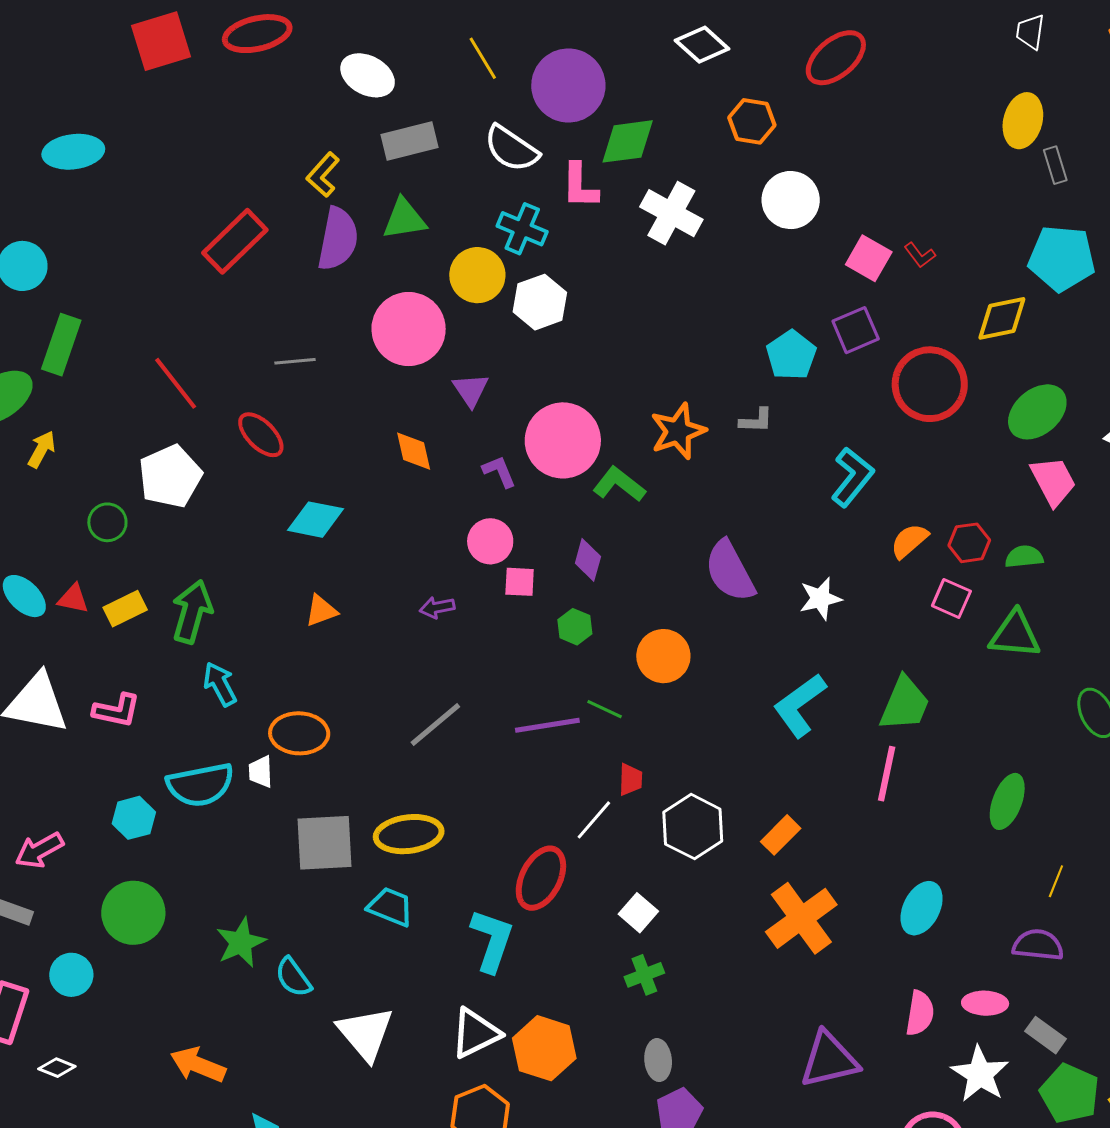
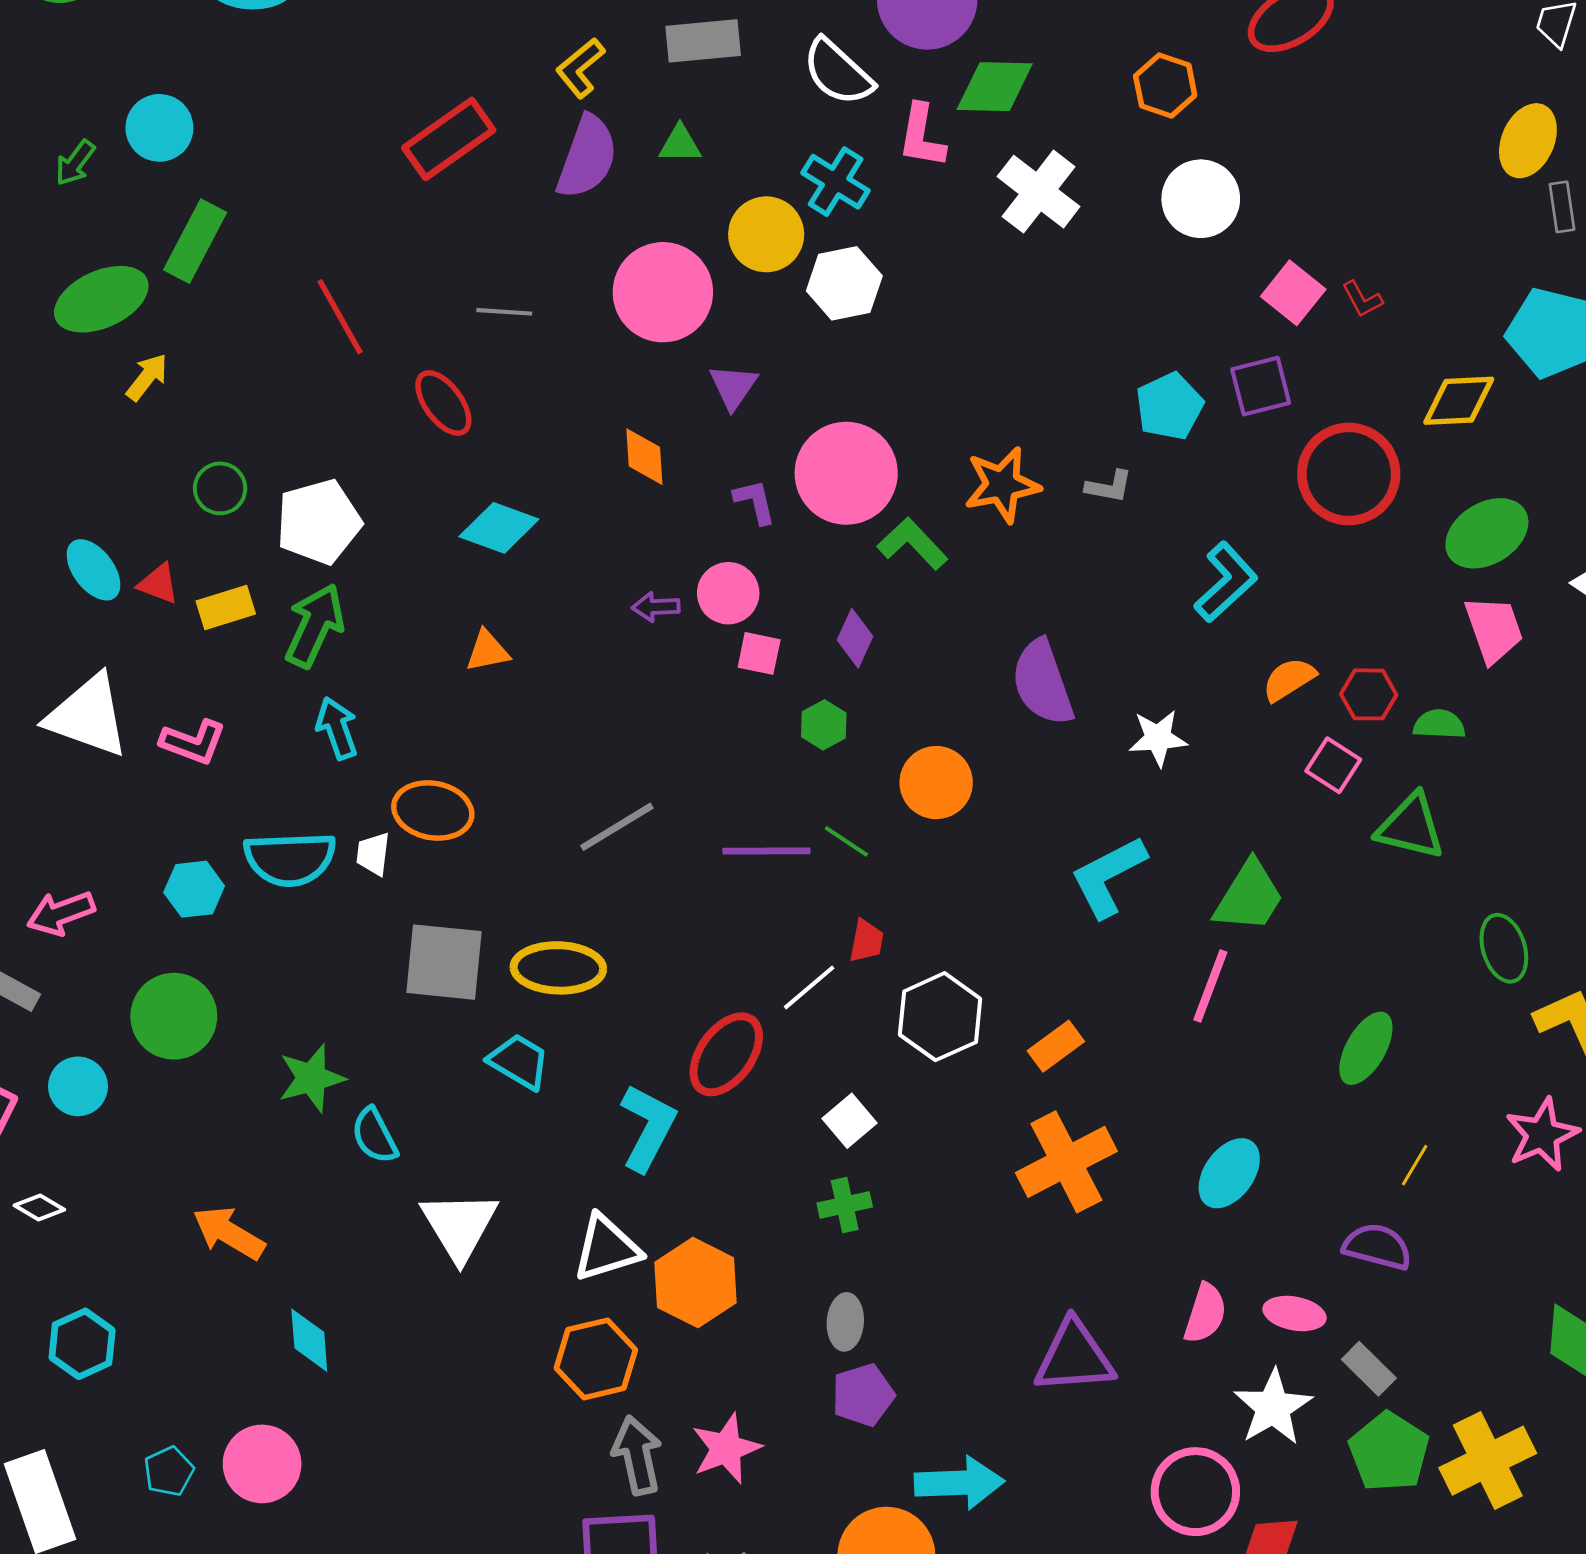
green triangle: (404, 219) -> (680, 144), size x0.7
white pentagon: (170, 476) -> (319, 522), moved
purple arrow: (437, 608) -> (656, 607), moved

